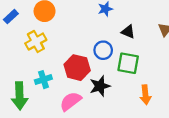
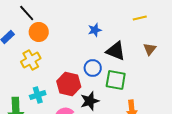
black triangle: (128, 32) -> (116, 51), size x1.5

